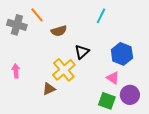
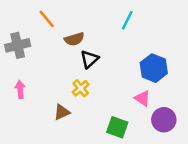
gray cross: (17, 25) -> (18, 45), moved, turned -30
black triangle: (82, 52) -> (89, 59), moved
yellow cross: (64, 70) -> (81, 88), size x0.6
green square: (107, 101) -> (117, 127), moved

